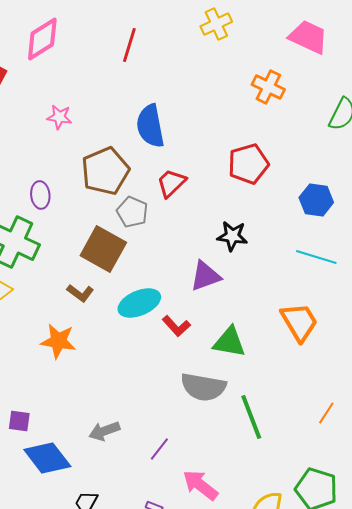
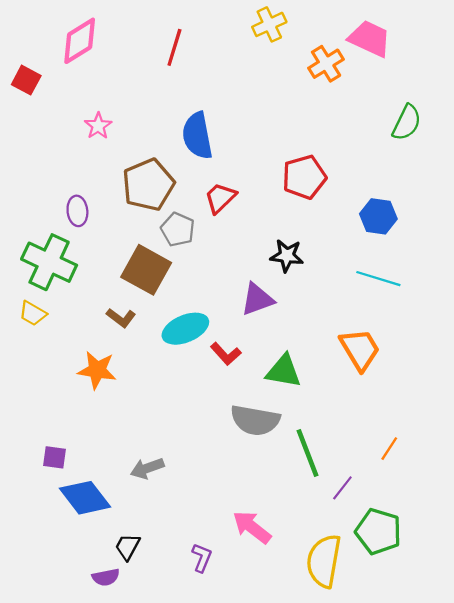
orange cross: (268, 87) -> (326, 64), moved, turned 32
pink star: (59, 117) -> (98, 126), turned 30
purple line: (159, 449) -> (342, 488), moved

